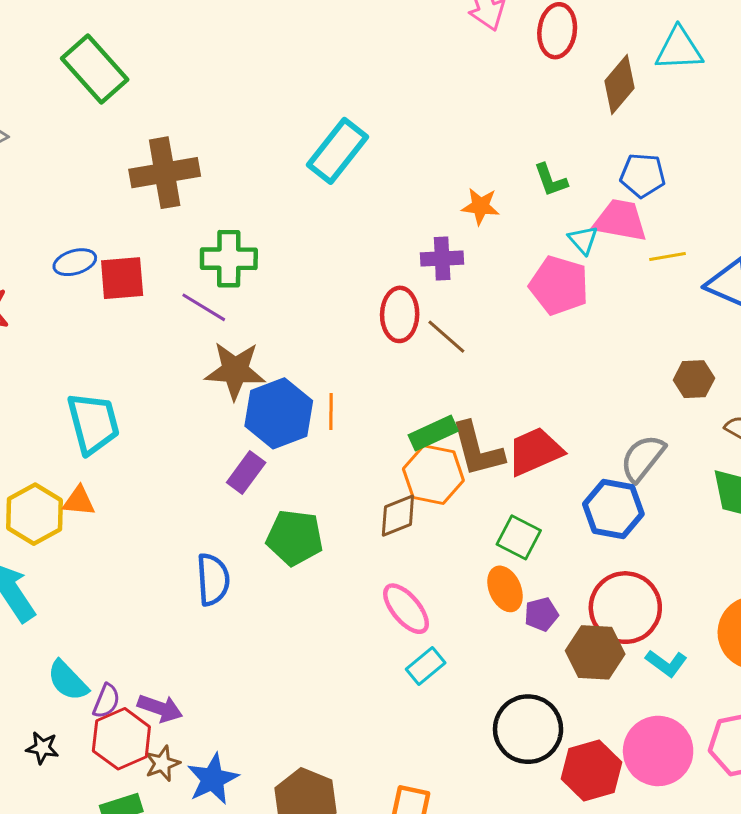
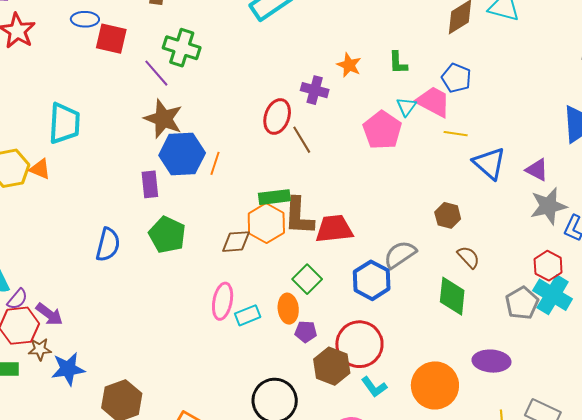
purple rectangle: (246, 472) -> (150, 184), turned -60
pink ellipse: (406, 609) -> (223, 301), turned 33
cyan rectangle: (426, 666) -> (248, 315), moved

